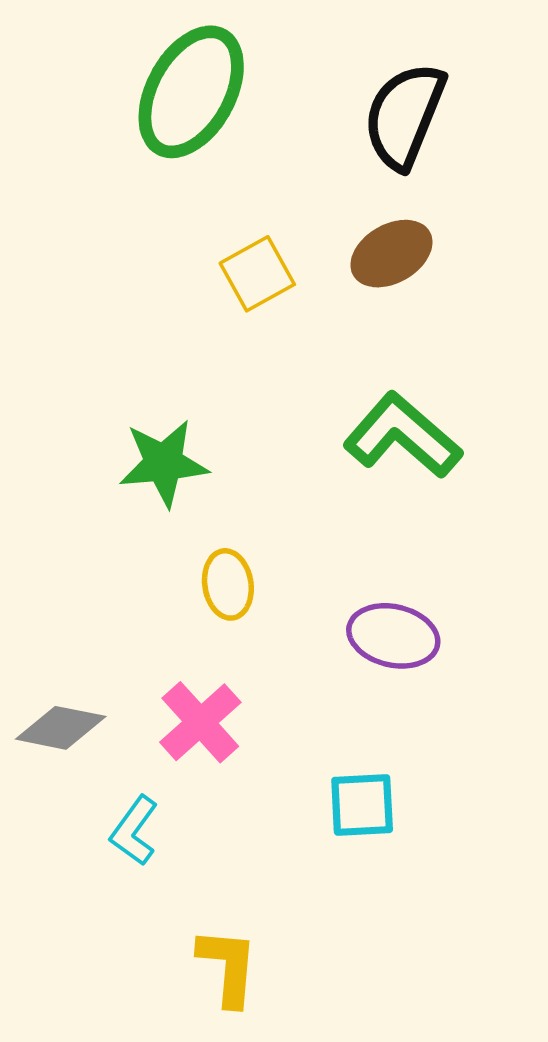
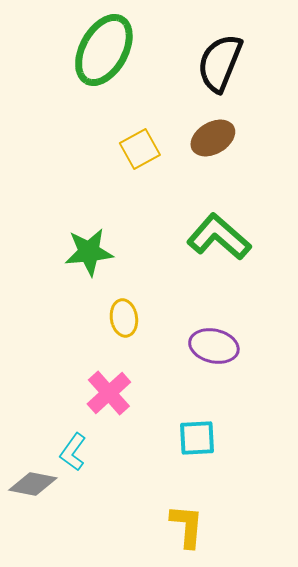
gray diamond: (61, 728) -> (33, 484), moved
yellow L-shape: (228, 967) -> (187, 526), moved

